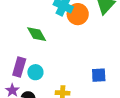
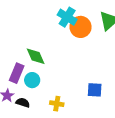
green diamond: (37, 34) -> (36, 56), moved

